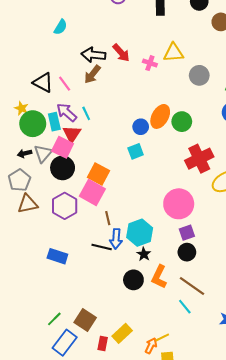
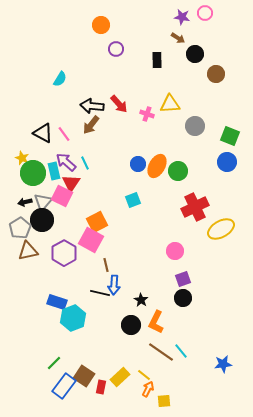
blue circle: (141, 127) -> (138, 164), moved
black circle: (63, 168) -> (42, 220), moved
orange square: (99, 174) -> (97, 222), turned 35
pink circle: (179, 204) -> (175, 251), size x0.6
cyan hexagon: (140, 233) -> (73, 318), moved
brown line: (192, 286) -> (161, 352), moved
brown square: (85, 320) -> (84, 376), moved
yellow line: (162, 337) -> (144, 375), moved, turned 64

